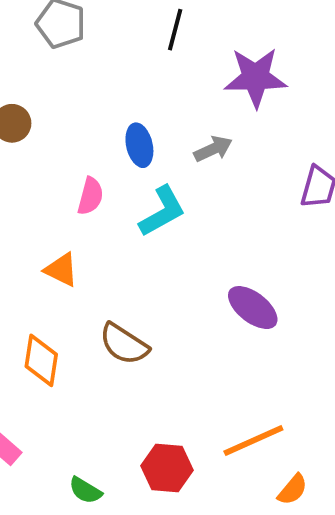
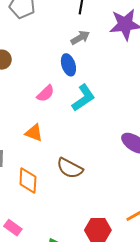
gray arrow: (213, 149) -> (80, 38), moved
pink semicircle: (90, 196) -> (46, 93), turned 36

